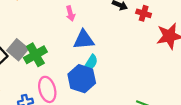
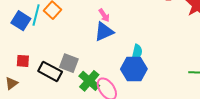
blue triangle: (84, 40) -> (104, 32), moved
green cross: (35, 55) -> (89, 81), moved

